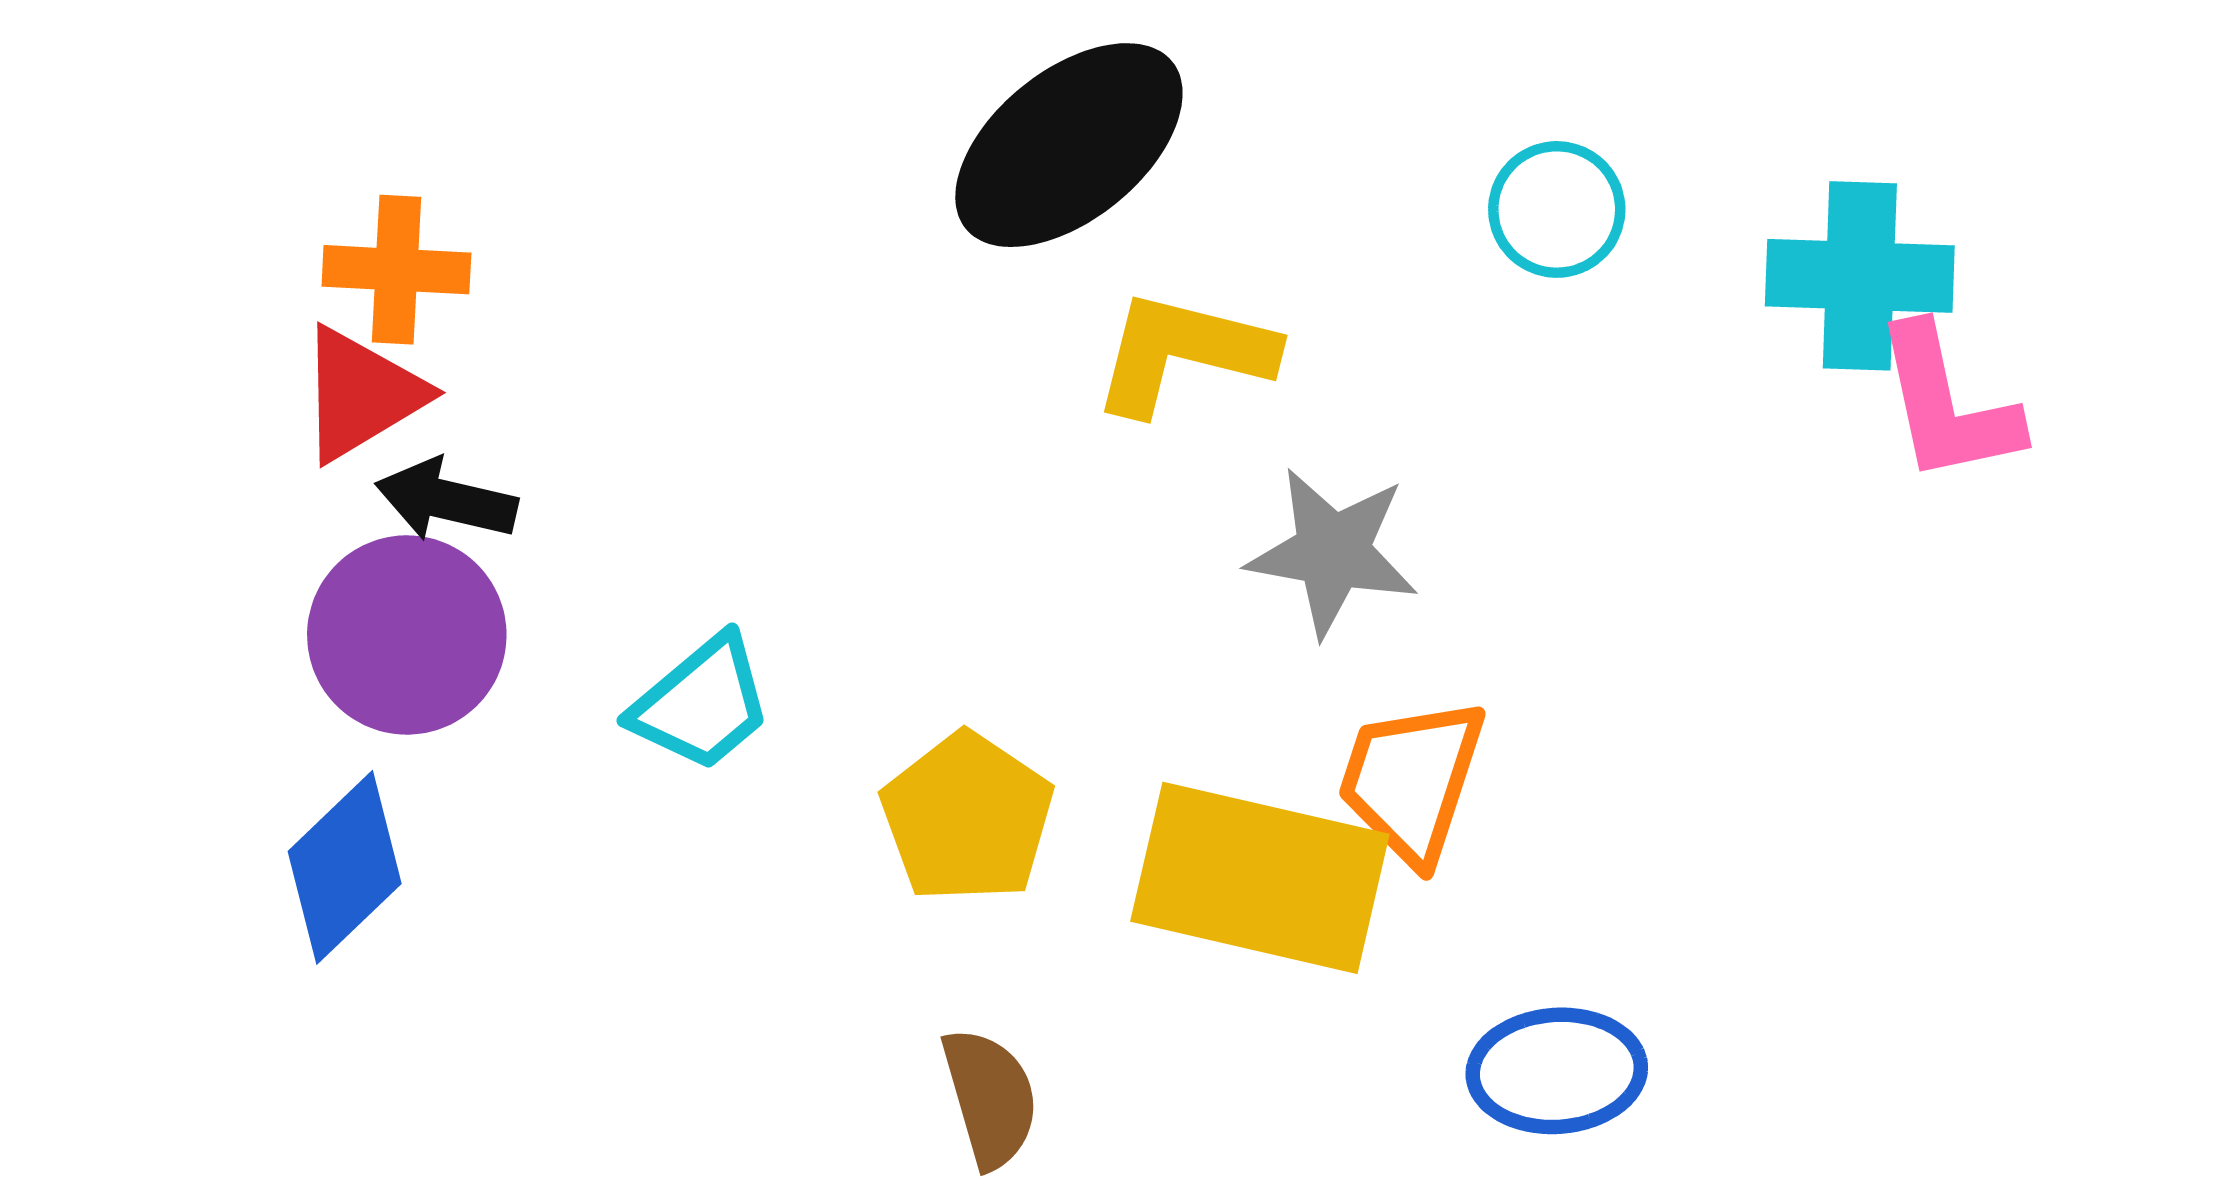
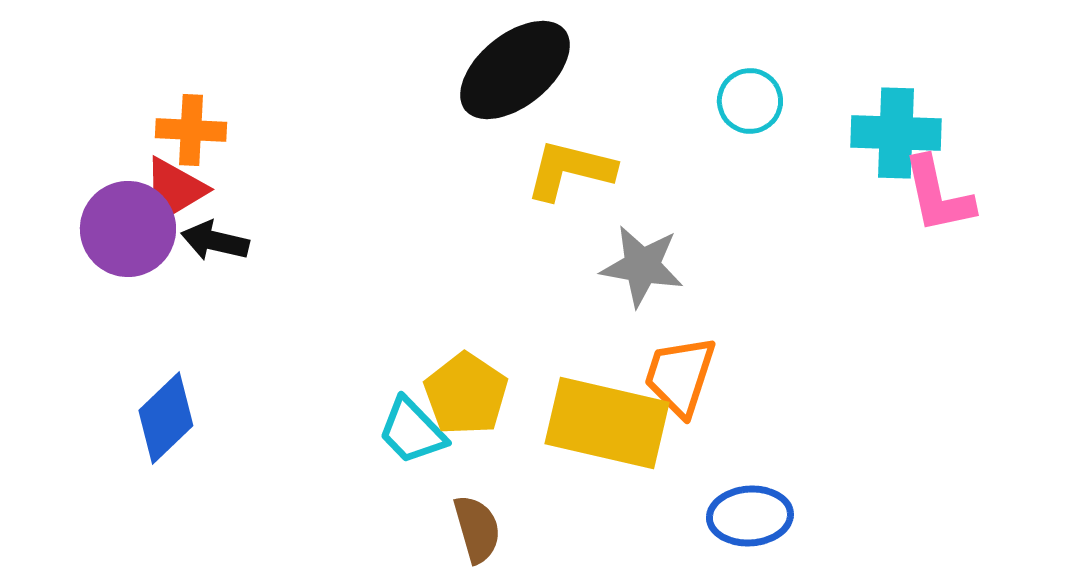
purple circle: (407, 635) -> (128, 229), moved
cyan trapezoid: (702, 703) -> (412, 431), moved, turned 86

